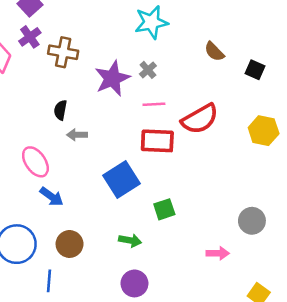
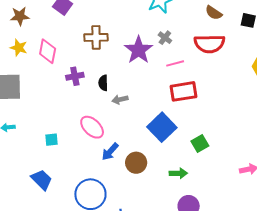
purple cross: (30, 37) -> (75, 76), moved, turned 36
red semicircle: (200, 119) -> (209, 44), moved, turned 40
blue arrow: (52, 197) -> (110, 152), turned 108
brown circle: (70, 244) -> (136, 163), moved

